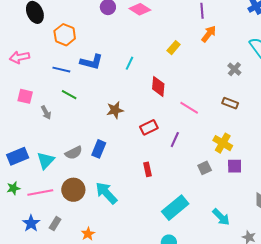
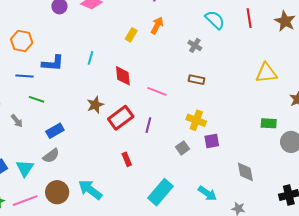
orange arrow: (209, 34) -> (157, 25), moved
brown star: (115, 110) -> (95, 105), moved
red rectangle: (149, 127) -> (121, 118), size x1.4
blue rectangle: (99, 149) -> (55, 131), moved, turned 48

